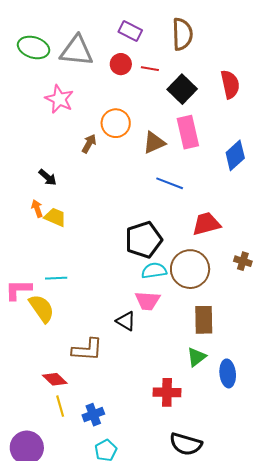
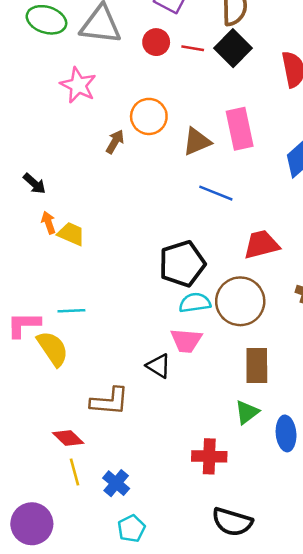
black square: (182, 89) -> (233, 48), moved
black arrow: (48, 177) -> (34, 184), moved
blue cross: (93, 415) -> (116, 483), turned -30

